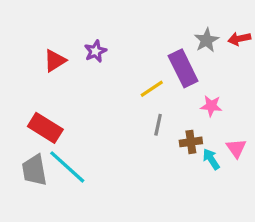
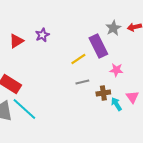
gray line: (158, 125) -> (82, 82), turned 64

